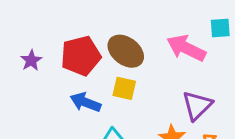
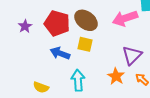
pink arrow: (186, 48) -> (125, 18), turned -45
red pentagon: (81, 56) -> (57, 23), turned 30

